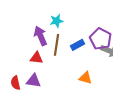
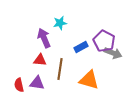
brown line: (57, 45) -> (60, 69), moved
orange triangle: (86, 78) -> (89, 80), size x1.5

